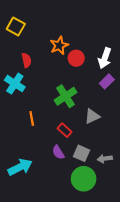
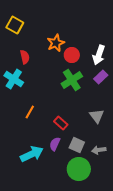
green cross: (66, 96) -> (72, 80), moved
gray triangle: (92, 116) -> (97, 116), moved, turned -42
orange line: (32, 118) -> (30, 112), turned 40
purple semicircle: (58, 152) -> (55, 144), turned 56
cyan arrow: (20, 167) -> (32, 154), moved

